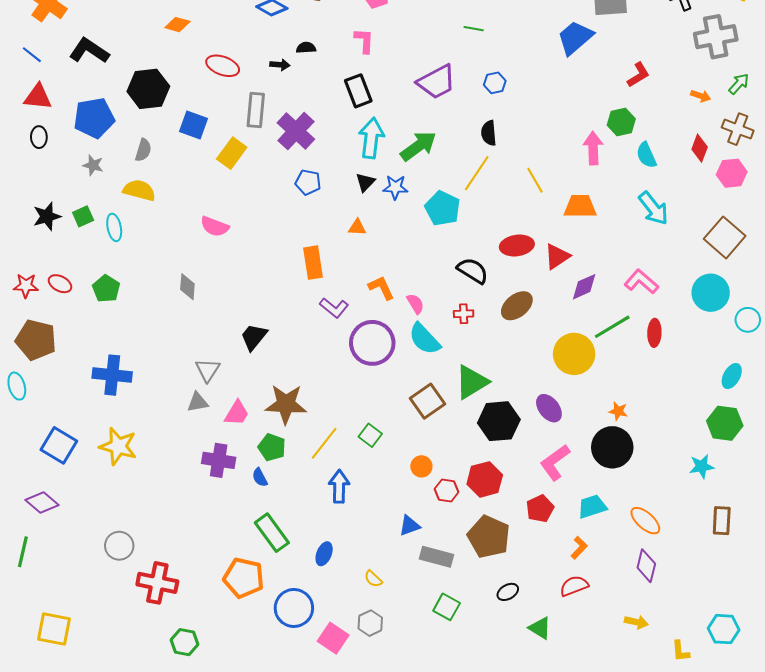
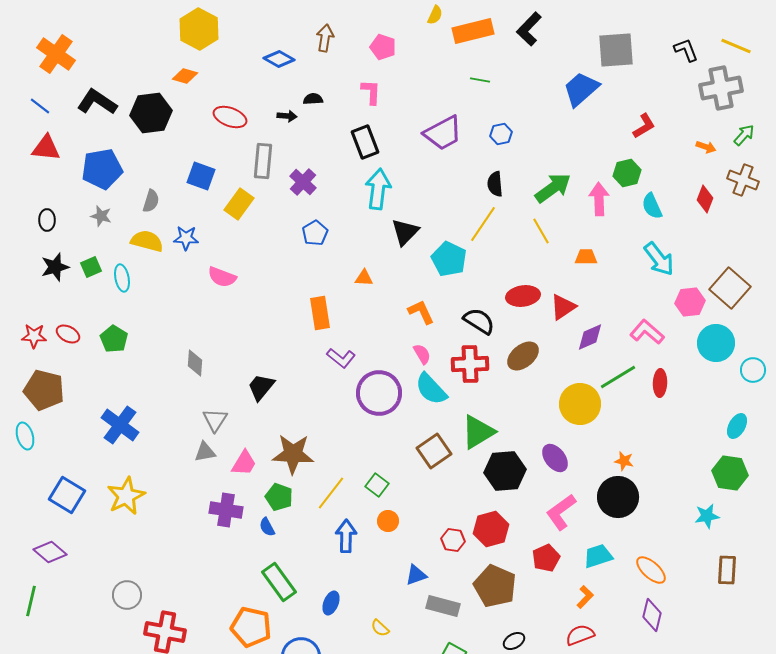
black hexagon: (148, 89) -> (151, 113), moved
purple cross: (296, 131) -> (303, 182), size x0.7
black ellipse: (39, 137) -> (47, 220), moved
green arrow: (418, 146) -> (553, 188), moved
pink hexagon: (732, 173) -> (690, 302), moved
blue pentagon: (308, 182) -> (315, 233), turned 30
black triangle: (365, 182) -> (405, 232), moved, size x1.4
blue star: (395, 187) -> (186, 238), moved
orange trapezoid: (580, 206) -> (586, 257), size x0.7
gray diamond: (187, 287) -> (195, 363), moved
orange L-shape: (381, 288) -> (421, 312), moved
red cross: (464, 314) -> (470, 364), size x1.8
blue cross: (112, 375) -> (120, 425), turned 30
yellow star: (118, 446) -> (126, 496), turned 30
orange circle: (421, 466) -> (388, 521), moved

